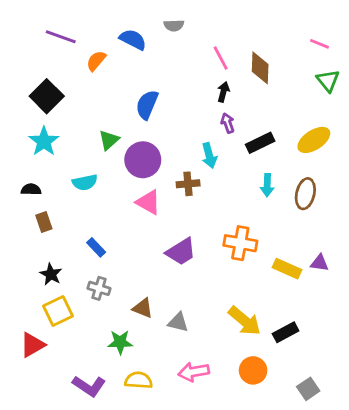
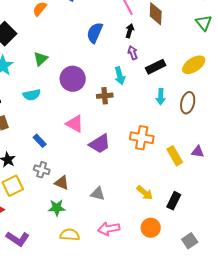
blue semicircle: (147, 105) -> (95, 33), moved
green triangle: (109, 140) -> (41, 59), moved
pink triangle: (148, 202) -> (75, 124), moved
yellow rectangle: (287, 269) -> (175, 156), turned 36
brown triangle: (143, 308) -> (62, 183), moved
yellow arrow: (245, 321) -> (145, 193), size x0.7
black rectangle: (286, 332) -> (174, 201), turned -36
purple L-shape: (89, 386) -> (18, 239), moved

